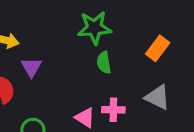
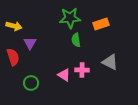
orange rectangle: (158, 48) -> (101, 24), moved, turned 35

